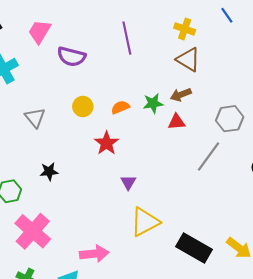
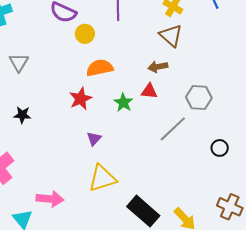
green star: (153, 103) -> (123, 102), moved, turned 30
yellow circle: (83, 106) -> (85, 34), moved
orange semicircle: (120, 107) -> (100, 68), size x1.5

